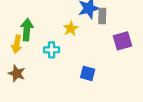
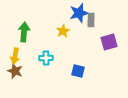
yellow arrow: (17, 44) -> (15, 56), moved
cyan cross: (52, 50) -> (46, 58), moved

